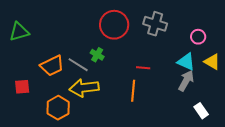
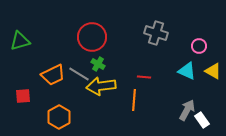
red circle: (114, 25) -> (92, 37), moved
gray arrow: (186, 81) -> (187, 110), moved
yellow arrow: (84, 88) -> (101, 86), moved

